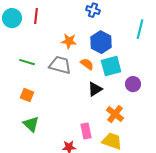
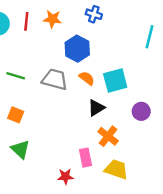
orange star: (69, 41) -> (52, 19), moved
blue hexagon: (101, 42) -> (77, 49), moved
purple circle: (133, 84) -> (141, 111), moved
orange cross: (115, 114) -> (108, 136), moved

